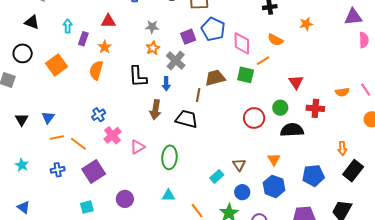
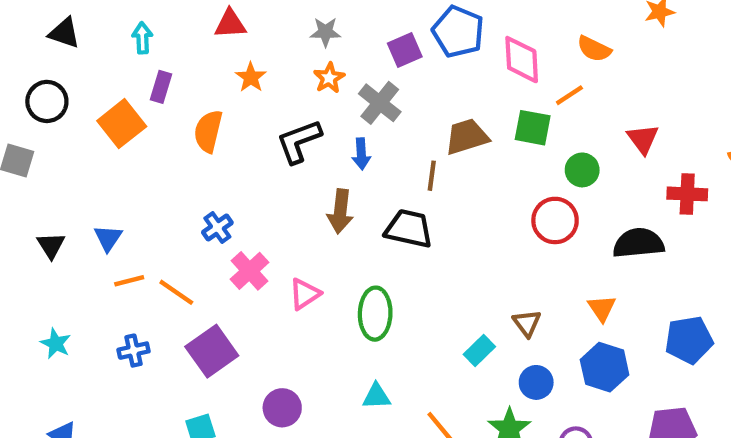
purple rectangle: (83, 39) -> (161, 87), moved
orange star: (105, 47) -> (251, 77), moved
black L-shape: (138, 77) -> (299, 141), turned 75
green circle: (280, 108) -> (582, 170), moved

